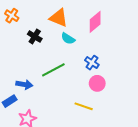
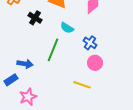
cyan semicircle: (68, 39) -> (67, 28), moved
green line: (53, 70) -> (53, 50), turned -40

